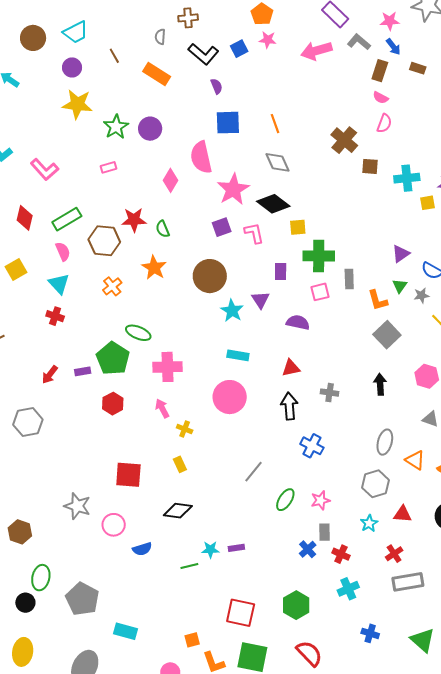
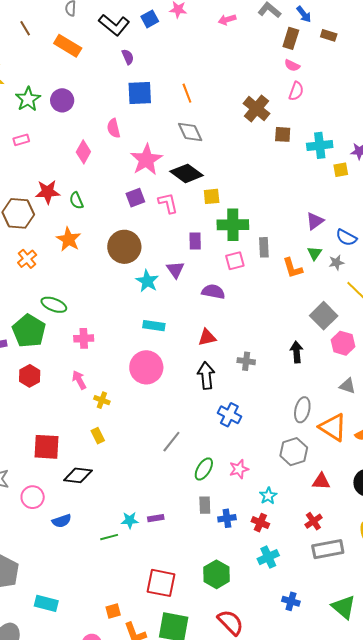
pink arrow: (316, 51) -> (227, 20), size x0.6
pink semicircle: (201, 157) -> (114, 128), size x0.6
gray square: (387, 335) -> (324, 316), moved
pink cross: (168, 367) -> (84, 338), size x0.7
orange triangle: (415, 460) -> (333, 427), size x1.4
black diamond: (178, 511) -> (78, 475), moved
cyan star: (369, 523) -> (268, 496), moved
gray rectangle: (325, 532) -> (205, 505), moved
blue cross: (308, 549) -> (227, 518), turned 36

